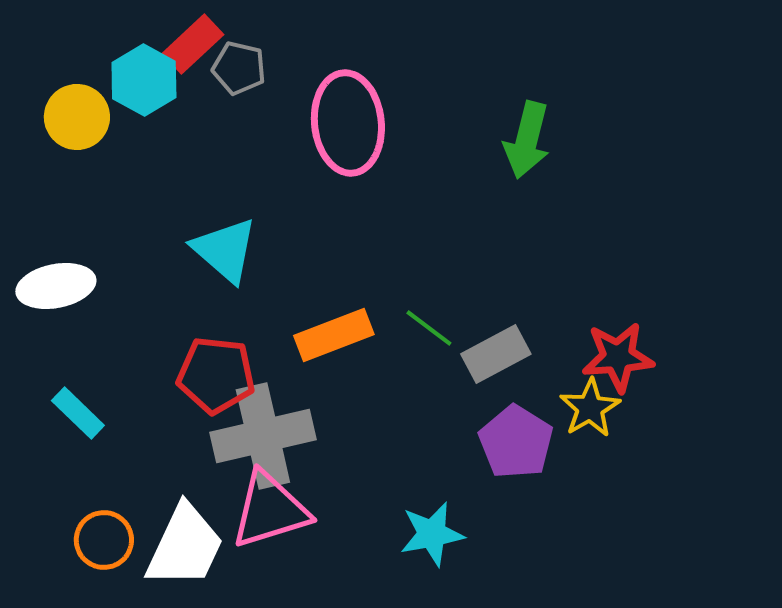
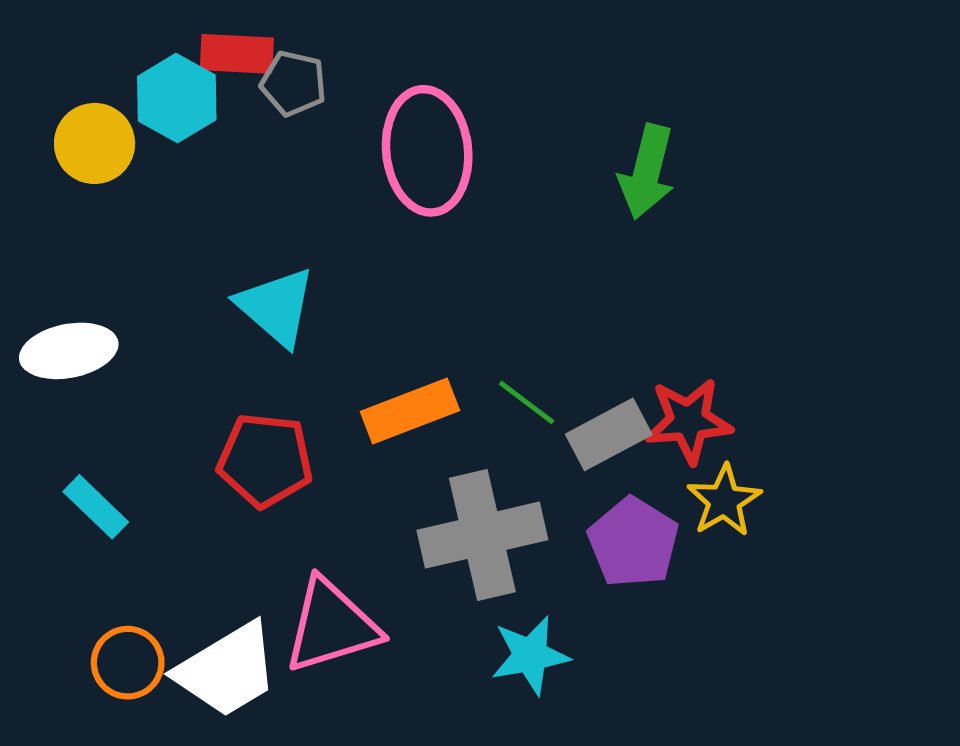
red rectangle: (193, 44) -> (237, 54), turned 46
red star: (618, 357) -> (689, 421), moved
gray cross: (263, 436) -> (482, 535), moved
white trapezoid: (185, 546) -> (227, 670), turned 34

